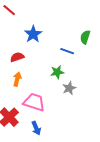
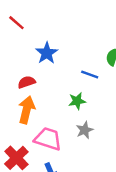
orange arrow: (17, 79) -> (27, 110), size x1.5
gray star: (69, 88) -> (85, 130), moved

